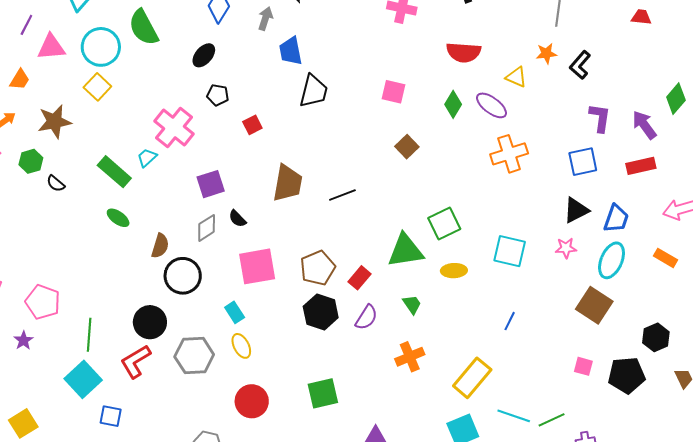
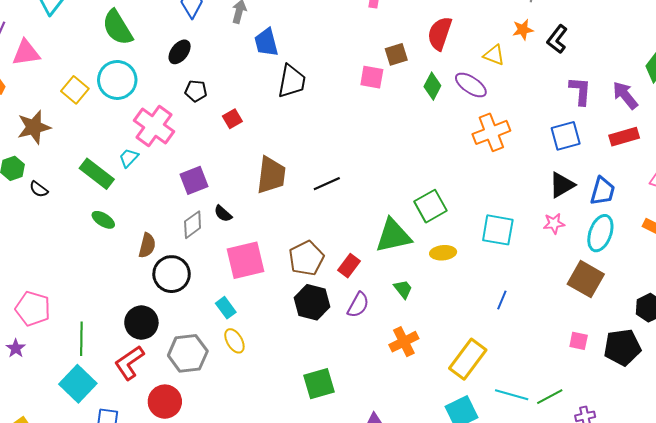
cyan circle: (101, 47) -> (117, 80), moved
red semicircle: (464, 52) -> (440, 33), turned 108
brown square: (407, 147) -> (396, 54), moved, turned 30
red circle: (252, 401) -> (165, 402), moved

